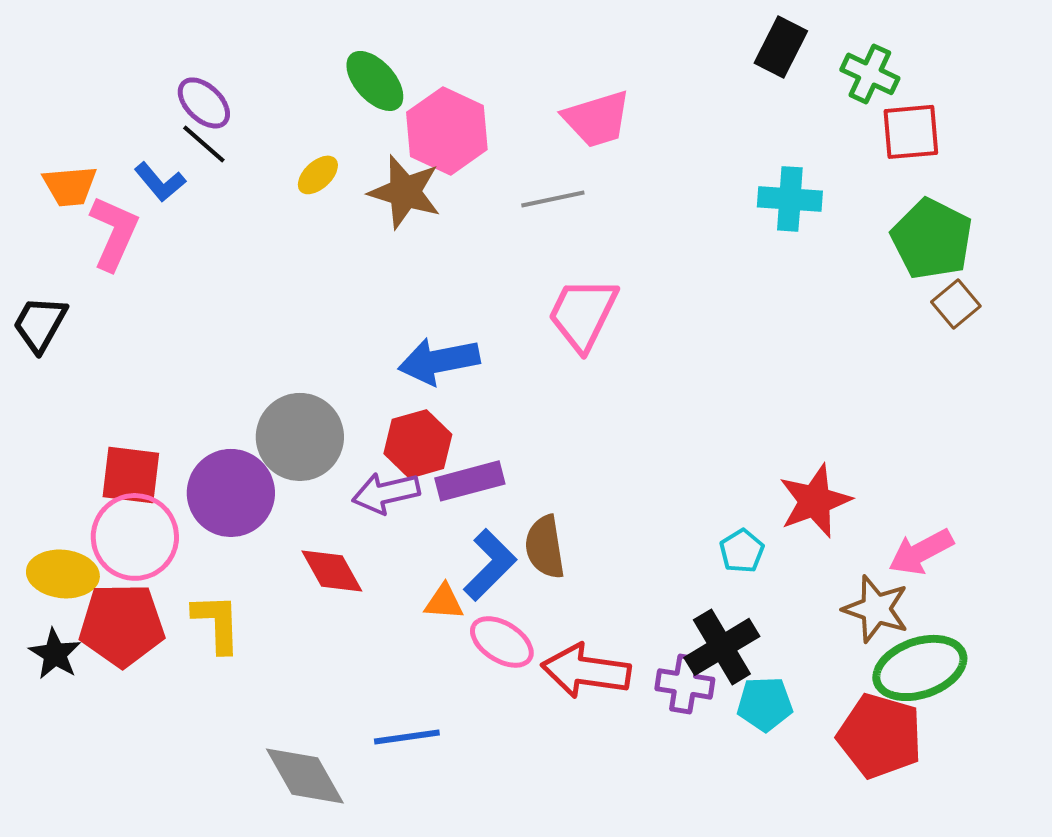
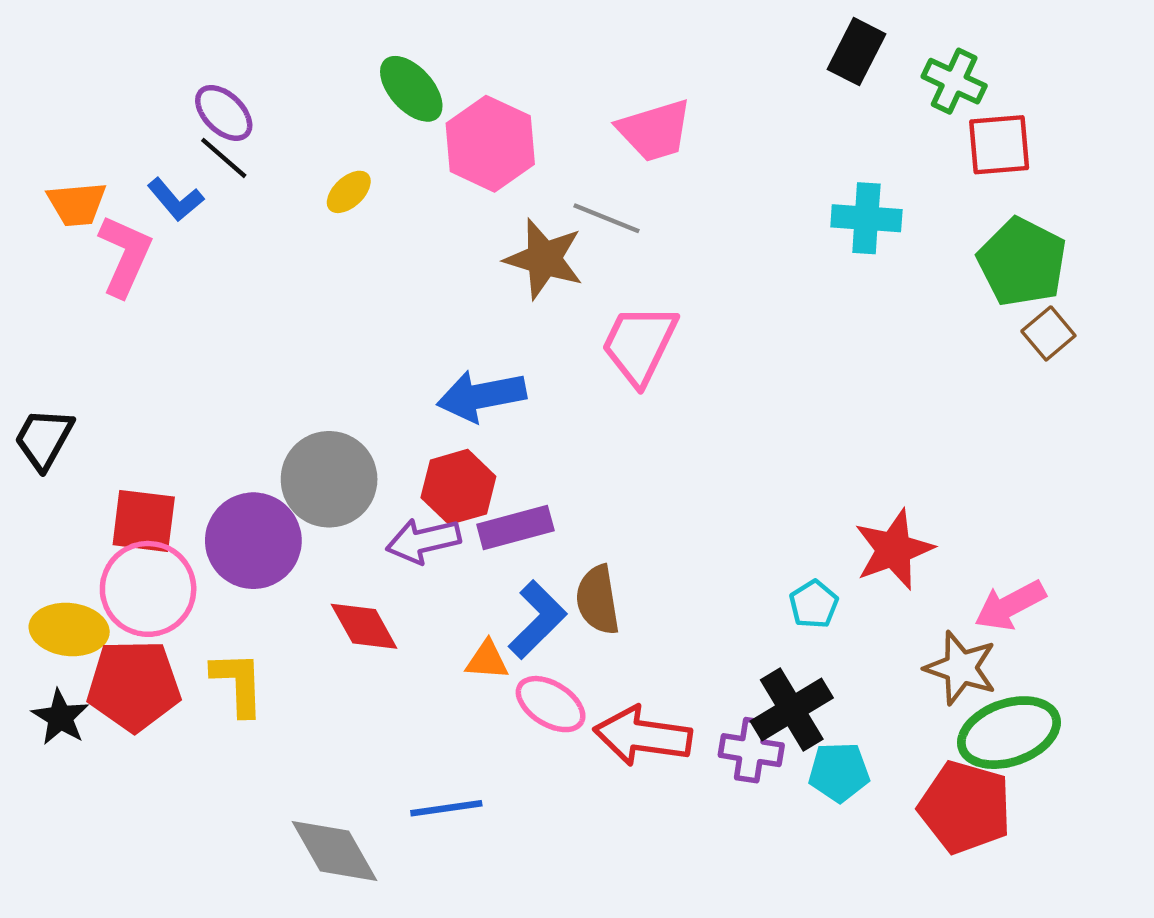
brown star: (405, 192) -> (544, 259), moved
gray line: (553, 199) -> (606, 218), turned 34
black trapezoid: (40, 324) -> (44, 439), moved

